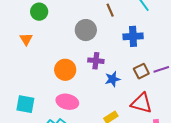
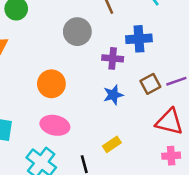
purple cross: (96, 61) -> (113, 58), moved
red triangle: (141, 103) -> (169, 122), moved

